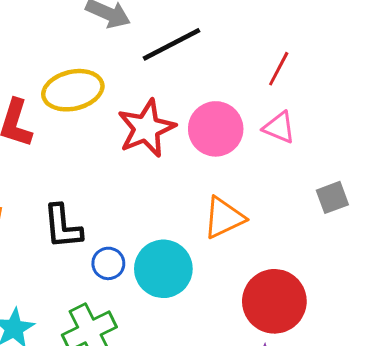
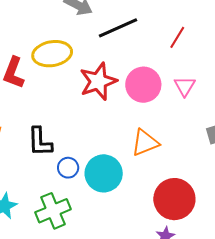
red line: (279, 69) -> (177, 37), moved
pink triangle: (279, 127) -> (185, 86), turned 35

